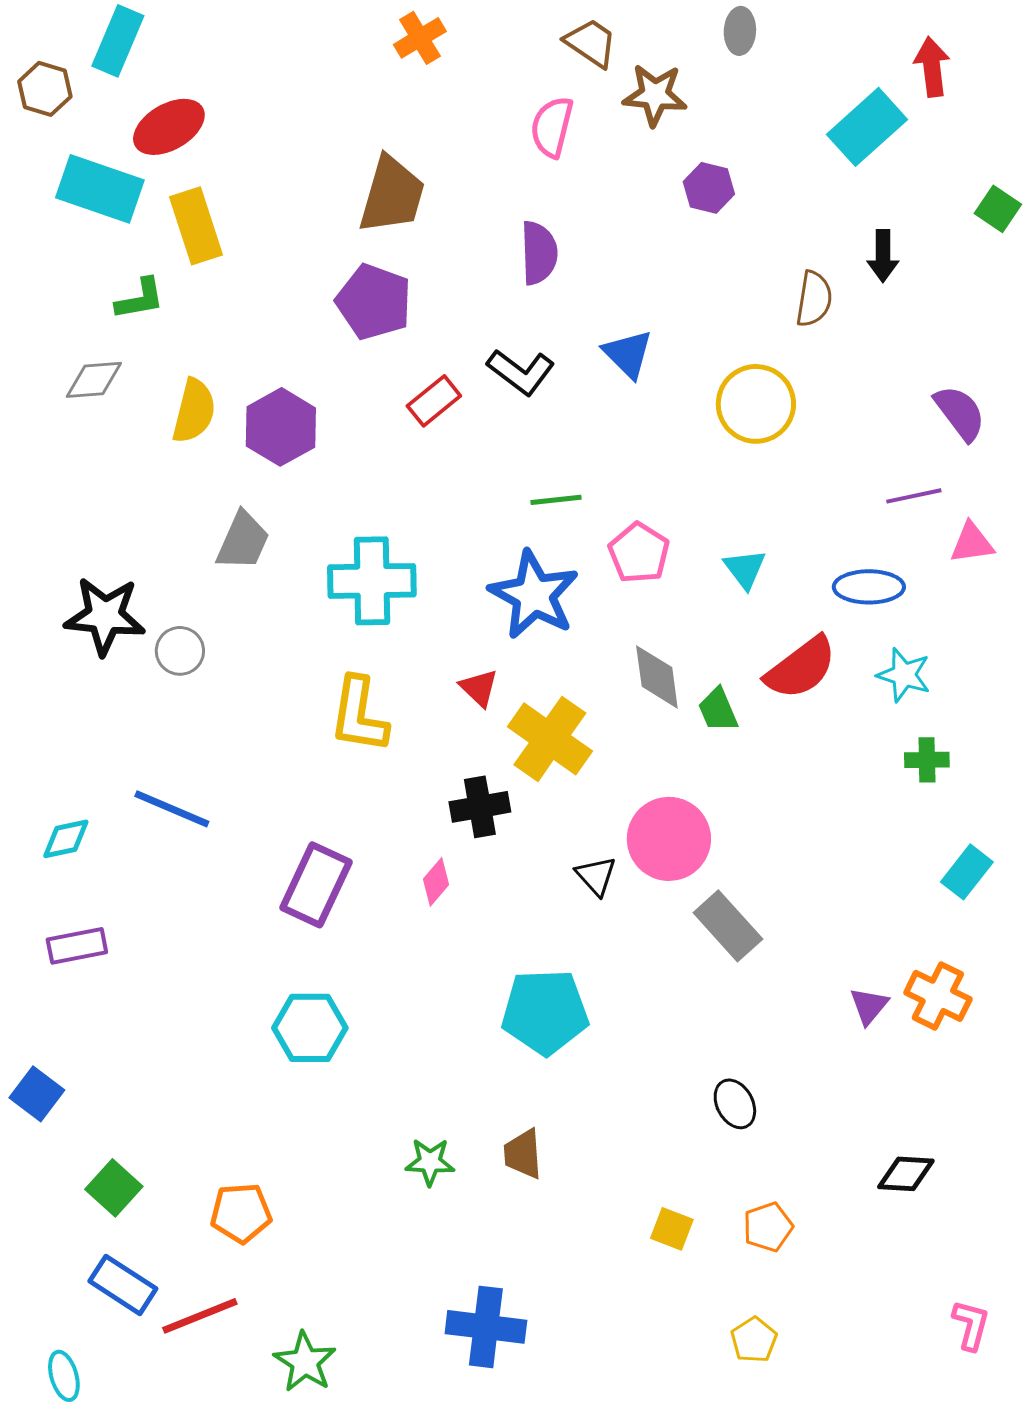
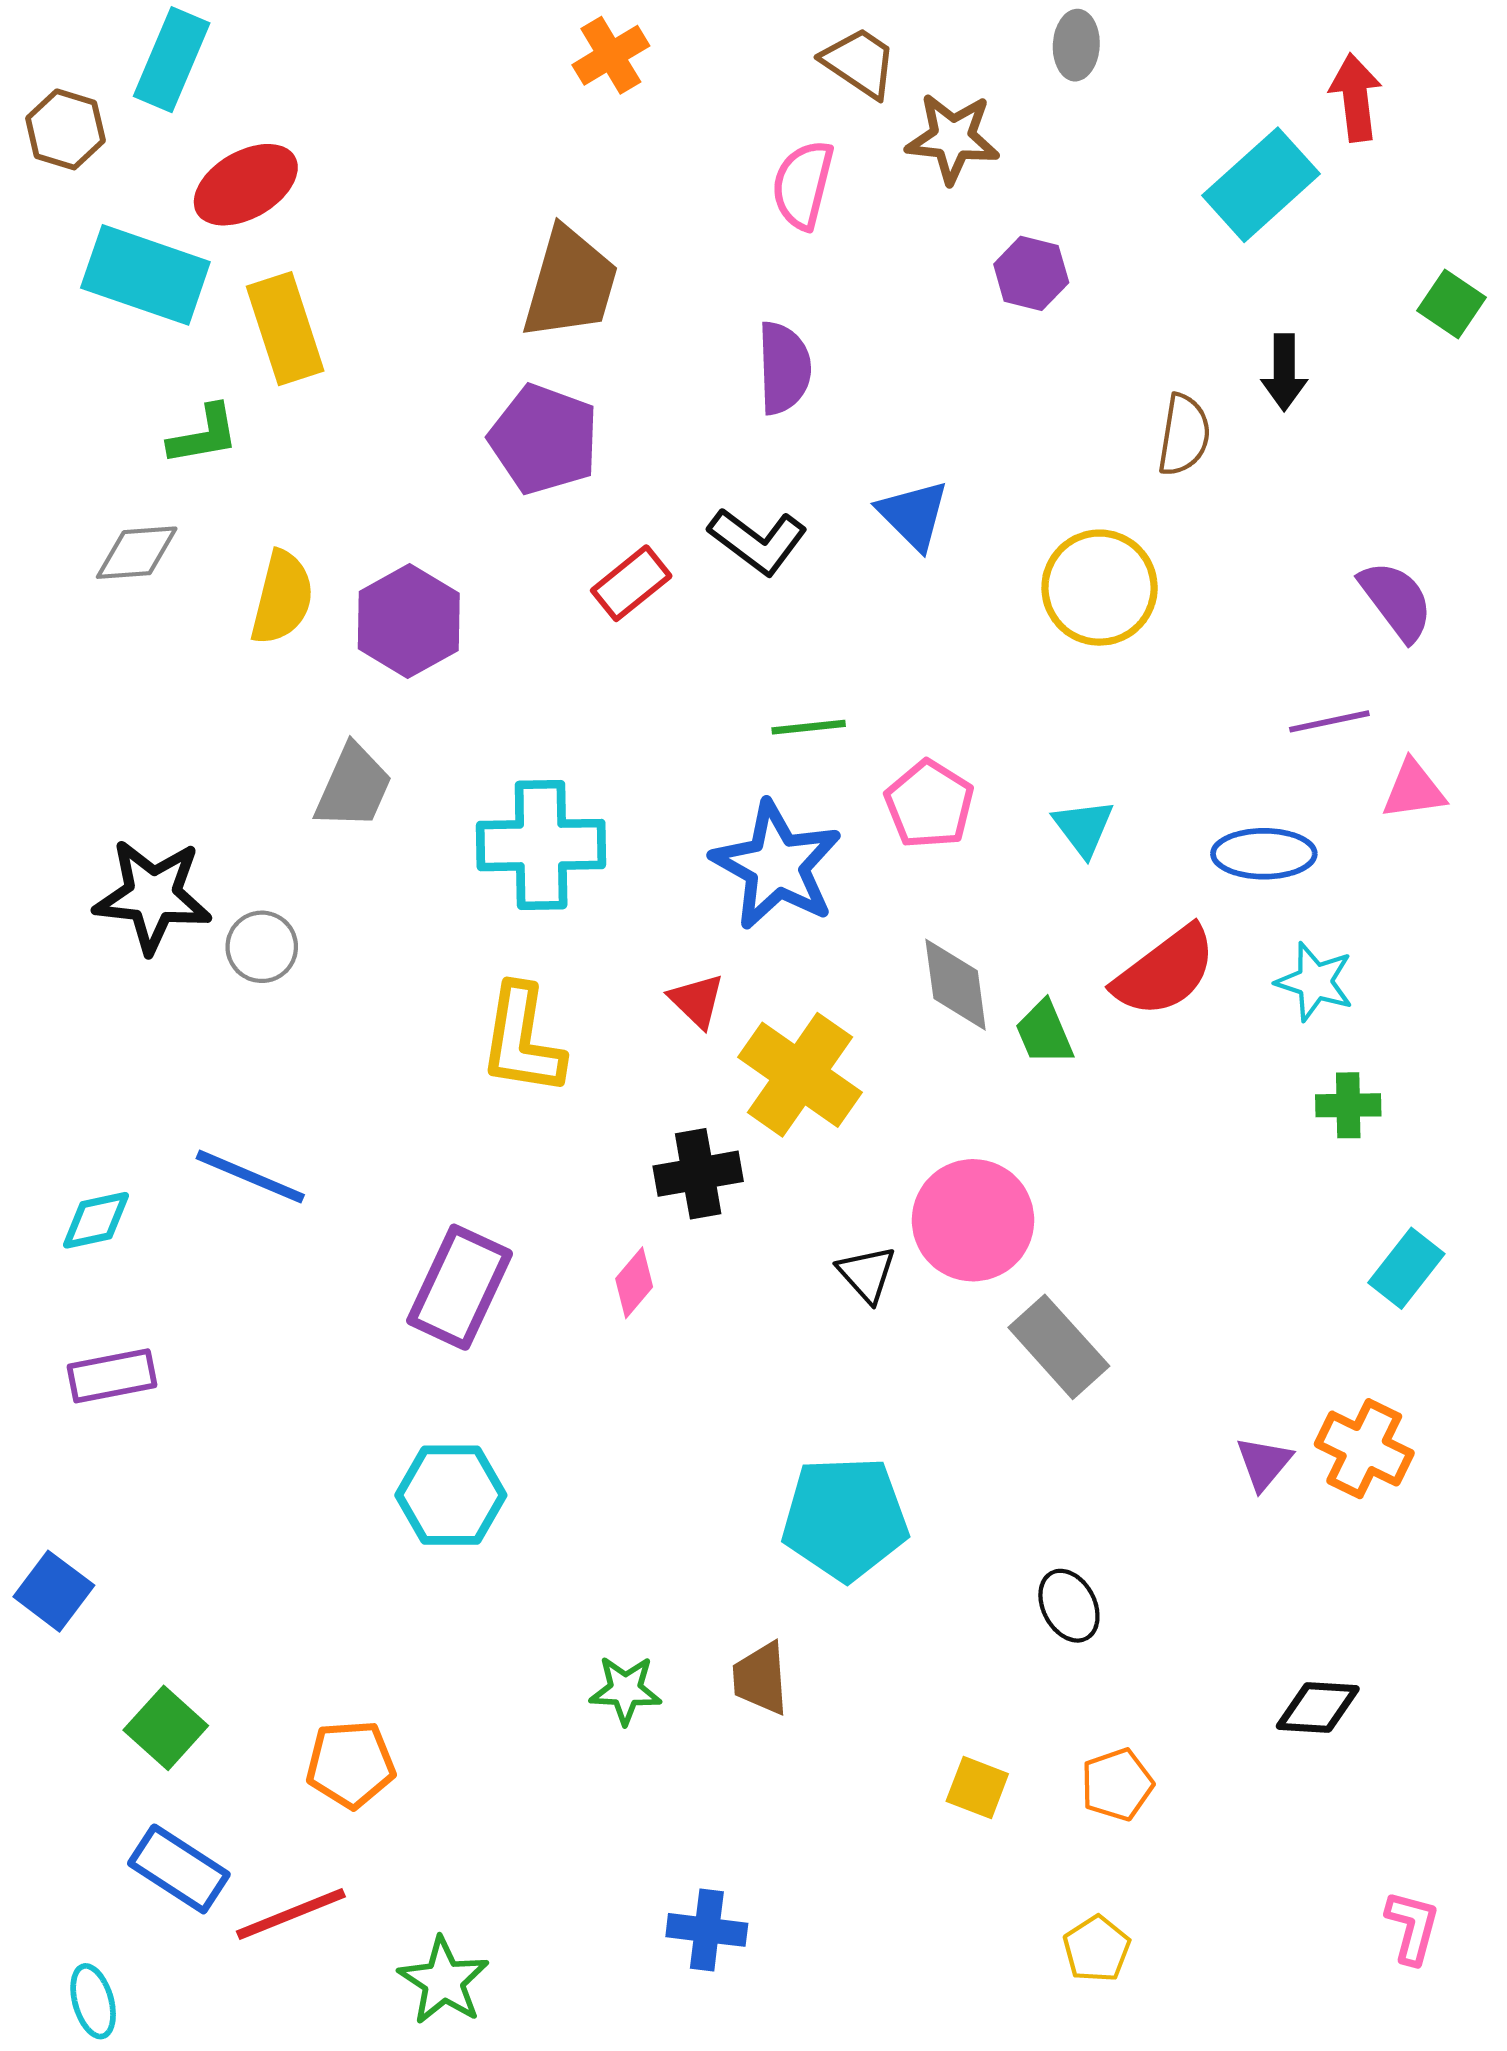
cyan pentagon: (545, 1012) -> (845, 1518), moved
blue cross: (486, 1327) -> (707, 1930), size x0.7

